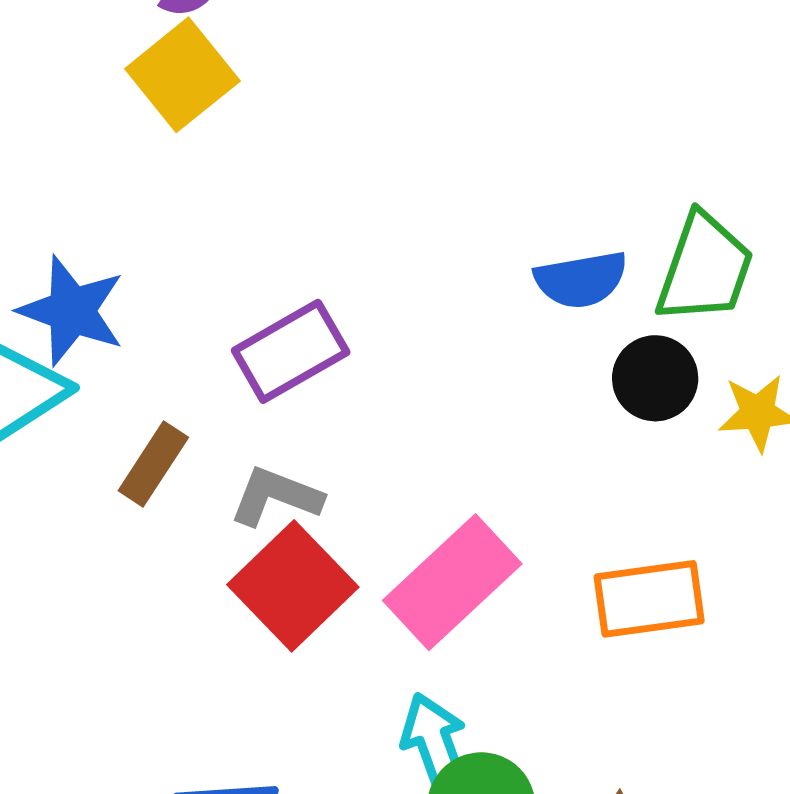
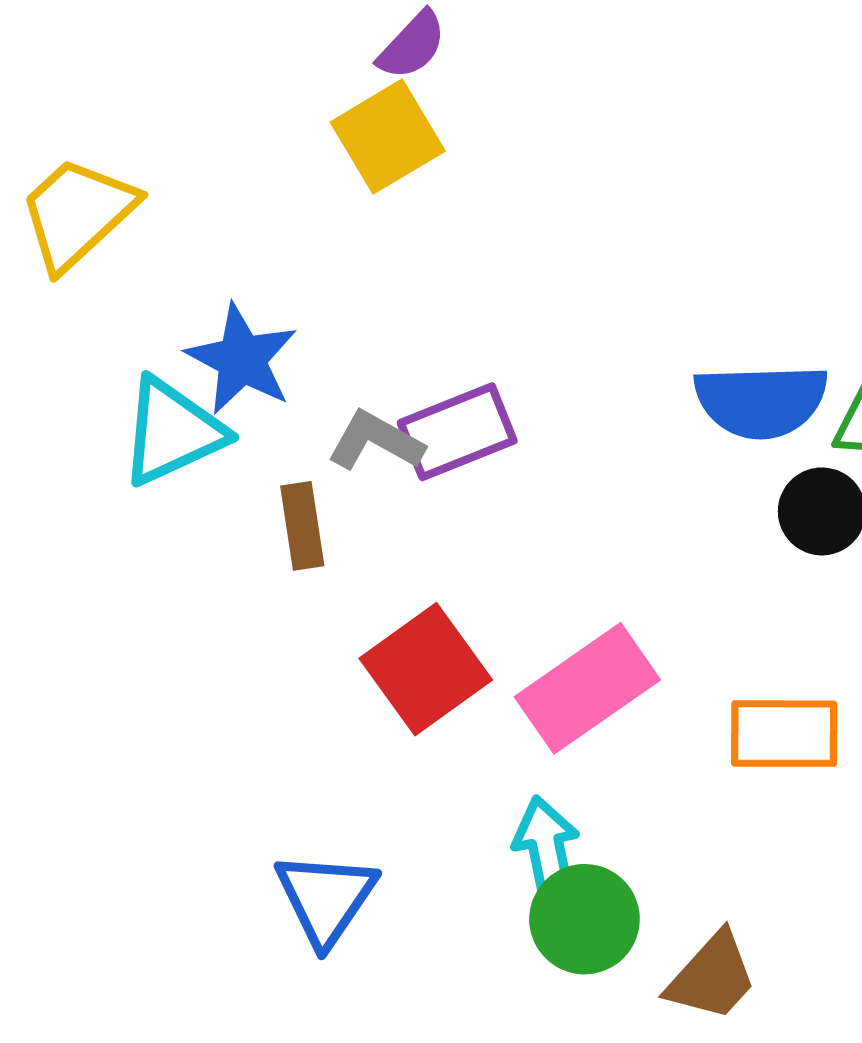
blue semicircle: (581, 280) -> (761, 401), size x1.4
brown rectangle: (153, 464) -> (302, 526), turned -50
gray L-shape: (276, 496) -> (376, 441), moved

